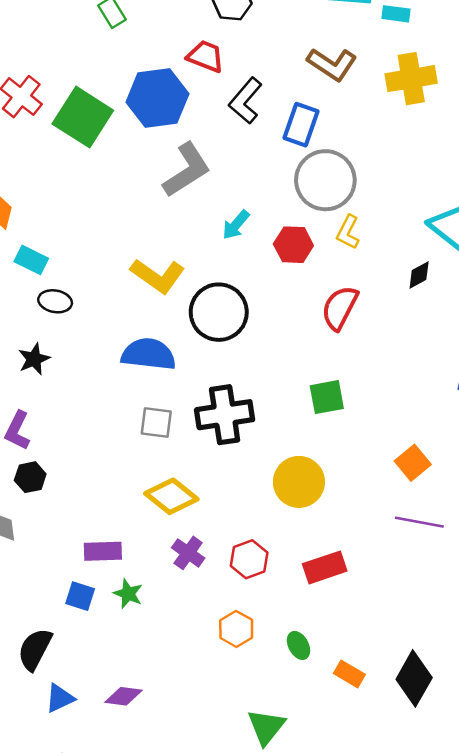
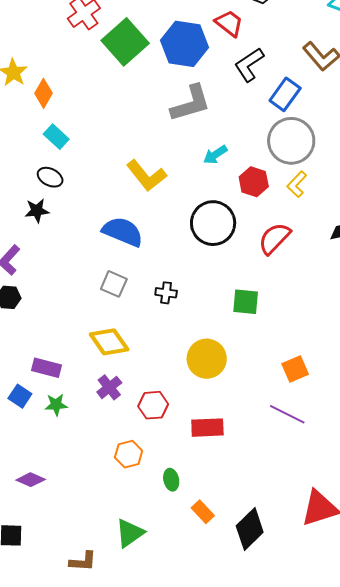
black ellipse: (55, 301) -> (50, 177), moved
black circle: (219, 312) -> (213, 223), moved
black cross: (225, 415) -> (166, 293), size x0.5
green star: (128, 594) -> (56, 405), turned 30

